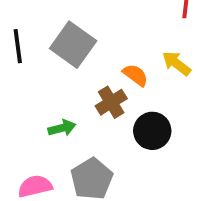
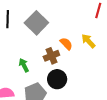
green arrow: (62, 128) -> (24, 65), turned -112
black circle: (152, 131) -> (57, 79), moved

